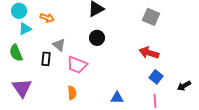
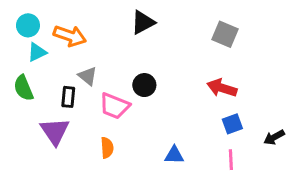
orange arrow: (47, 18) -> (70, 36), size x1.5
black circle: (97, 38) -> (144, 85), moved
blue square: (156, 77) -> (232, 124), turned 32
purple triangle: (22, 88) -> (55, 131), moved

